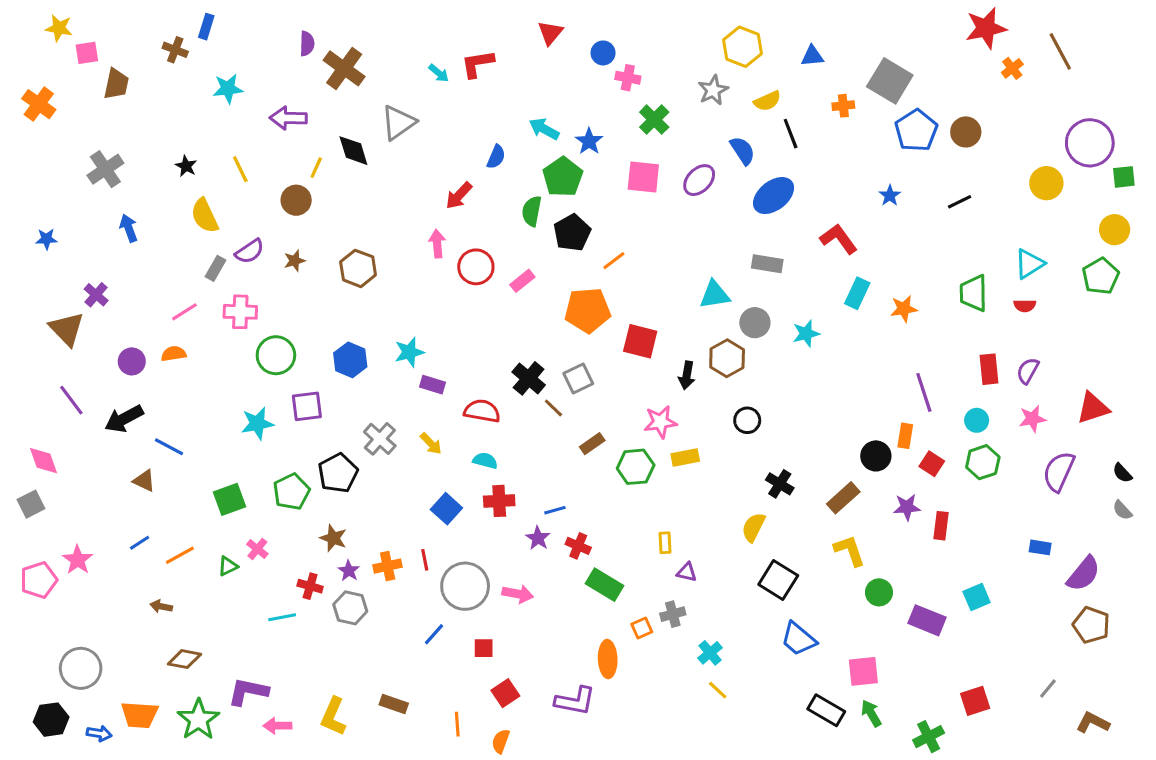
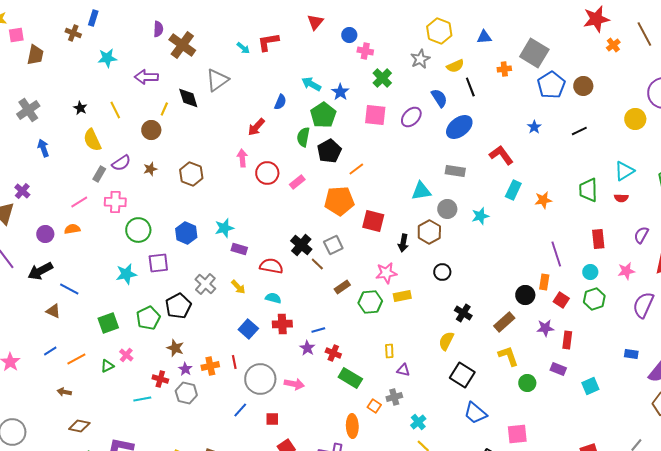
purple semicircle: (1028, 371) -> (641, 235), moved
purple rectangle: (927, 620) -> (558, 369), moved, size x0.7
orange square: (642, 628) -> (374, 406), turned -32

